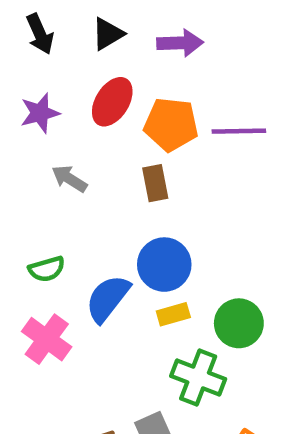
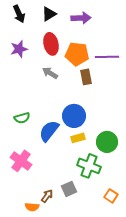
red ellipse: (112, 102) -> (51, 44), turned -45
gray arrow: (69, 179) -> (50, 73), moved
brown rectangle: (155, 183) -> (86, 77), moved
pink cross: (47, 339) -> (21, 161), moved

